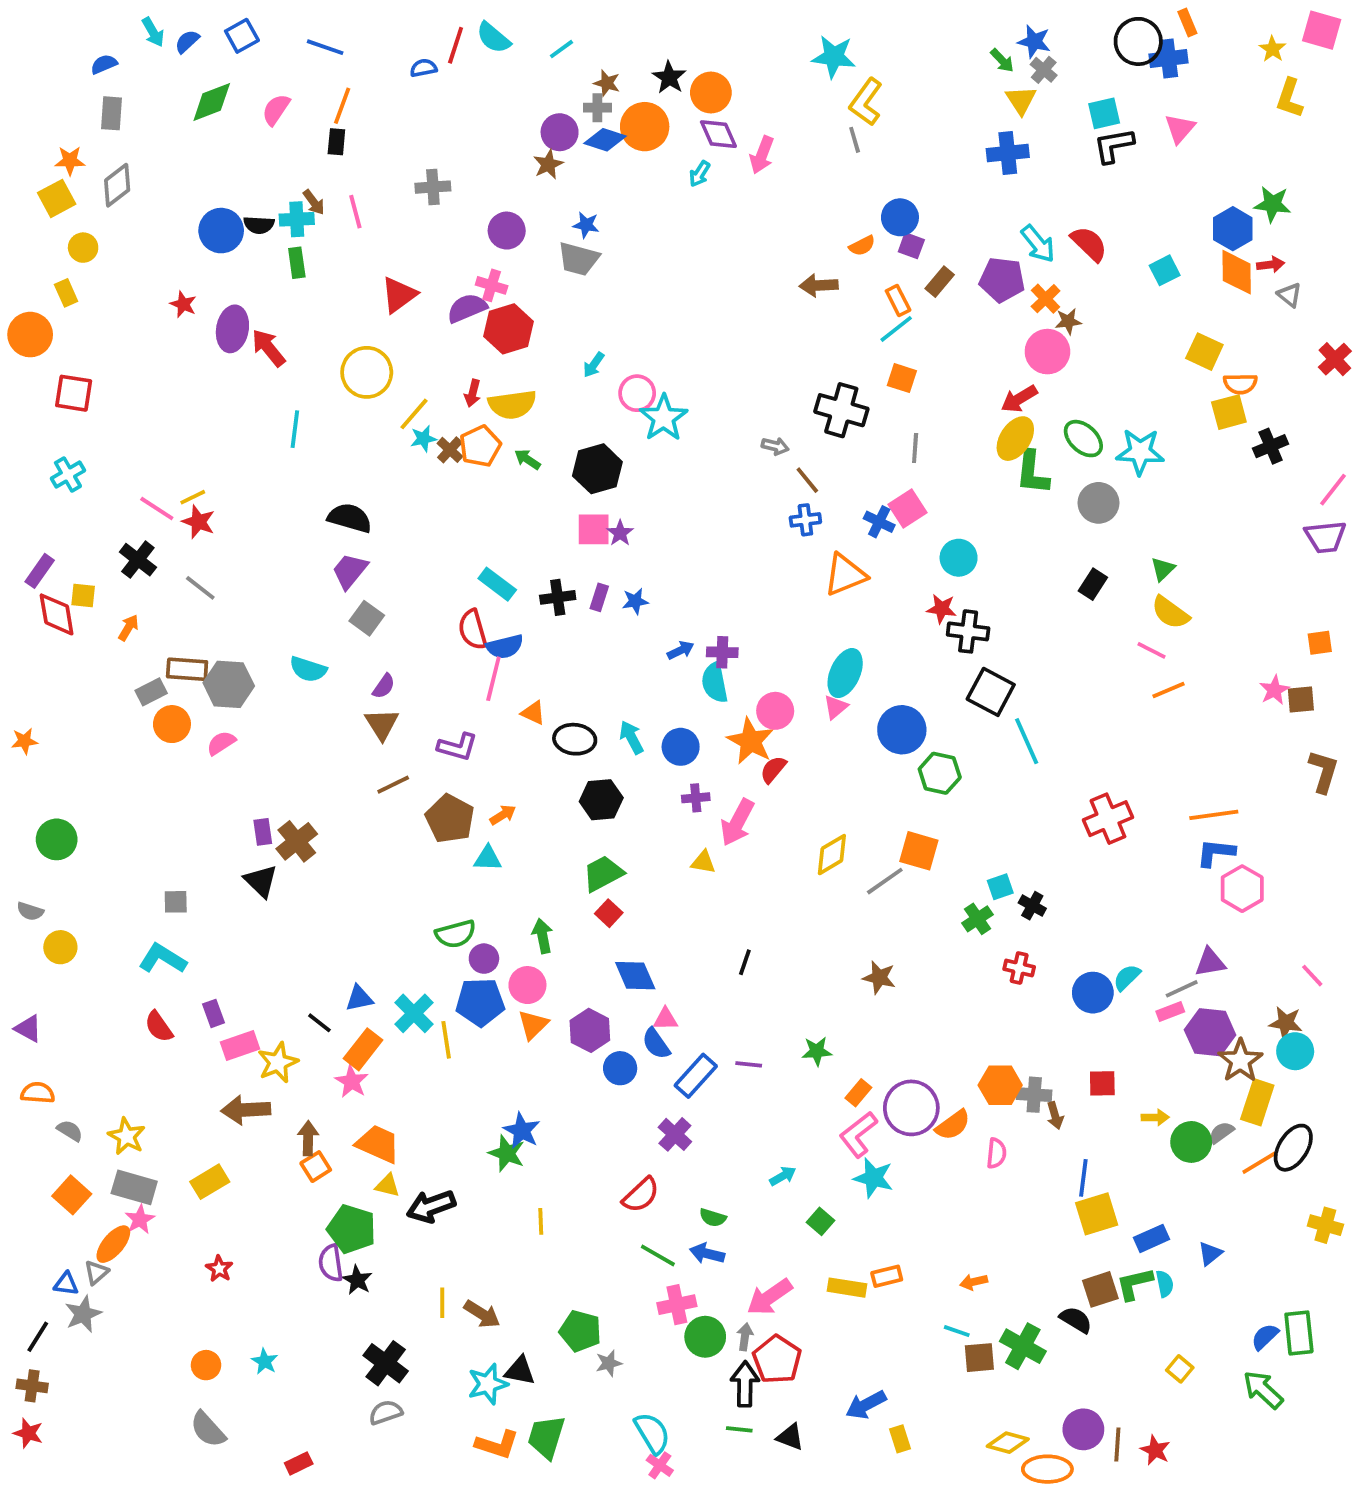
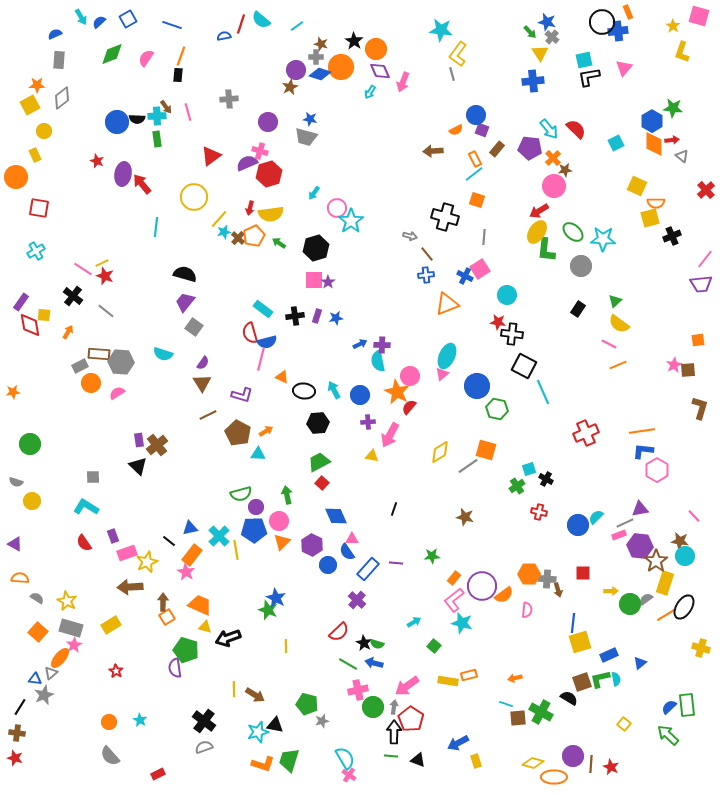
black star: (357, 1280) -> (364, 643), moved

